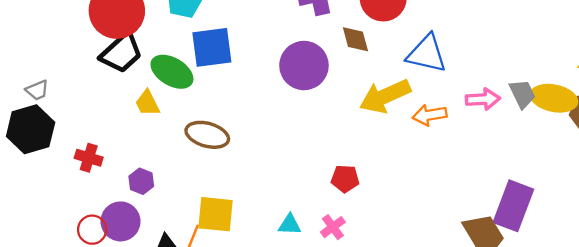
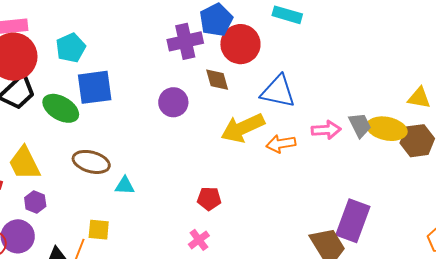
purple circle: (304, 66) -> (173, 102), size x0.7
yellow trapezoid: (147, 103) -> (24, 163), moved, size x1.5
yellow square: (216, 214) -> (99, 230), size x0.7
cyan triangle: (290, 225) -> (125, 186), moved

